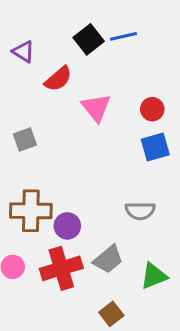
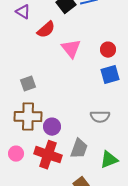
gray square: (25, 139) -> (28, 84), moved
gray trapezoid: (108, 259) -> (79, 149), turned -30
red cross: (61, 268) -> (48, 155), turned 36

